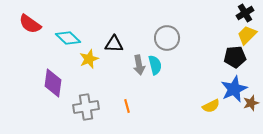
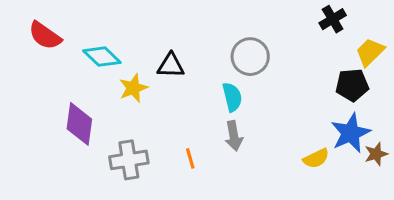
black cross: (245, 13) -> (333, 19), moved
gray arrow: (139, 65) -> (234, 136), moved

